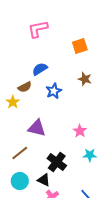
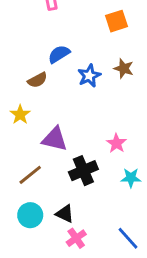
blue star: (54, 91) -> (89, 76), moved
yellow star: (13, 102) -> (20, 115), moved
black cross: (57, 162) -> (83, 171), moved, turned 30

